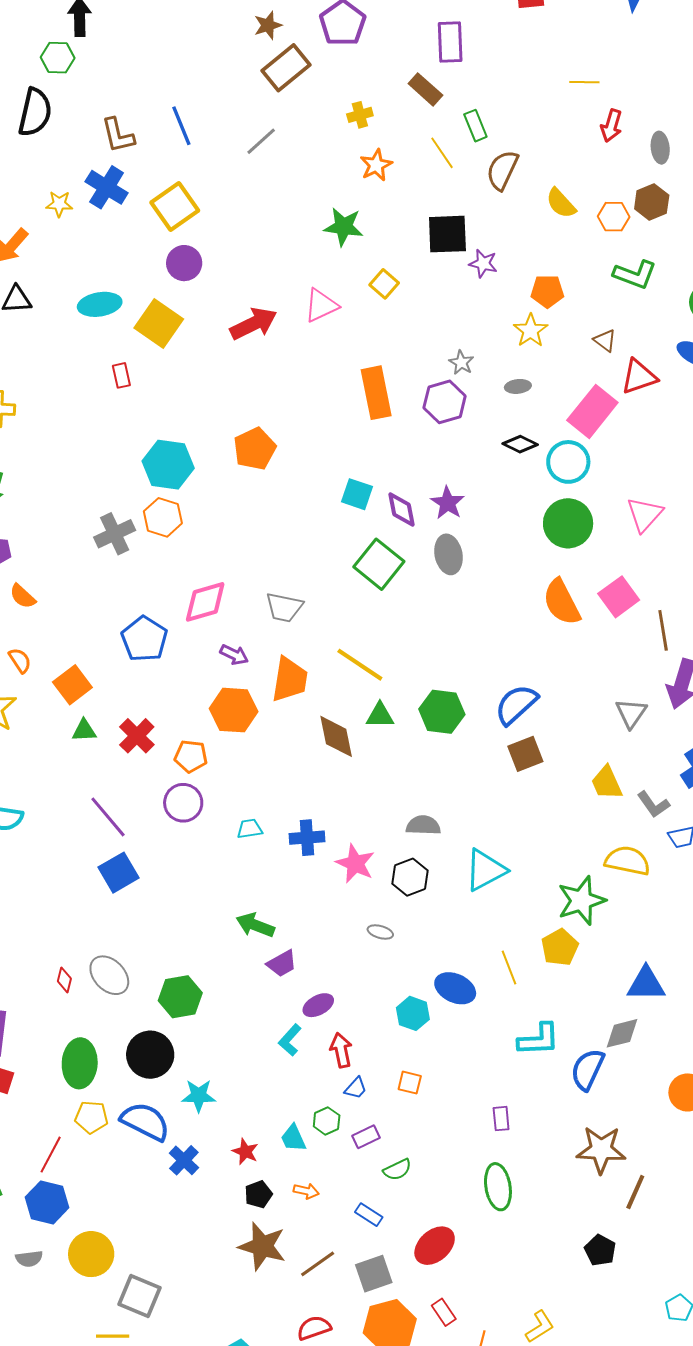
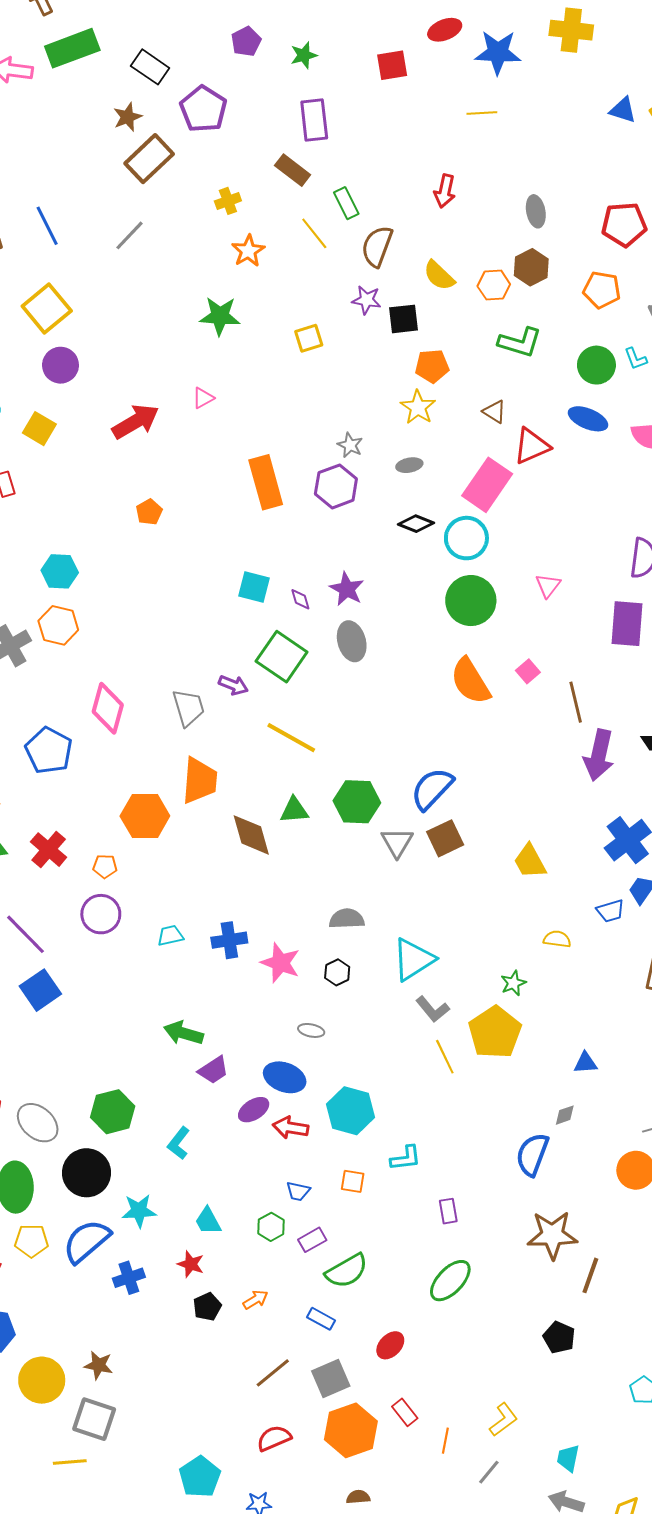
yellow line: (584, 82) -> (482, 113), moved
red arrow: (611, 126) -> (445, 191), moved
black square: (447, 234) -> (403, 319), moved, size x0.7
purple star: (483, 263) -> (367, 300), moved
yellow square: (384, 284) -> (309, 338), moved, turned 36
pink triangle: (321, 306) -> (203, 398), size x0.6
yellow square: (159, 323) -> (39, 429), size x0.7
orange pentagon: (255, 449) -> (149, 512), moved, size x0.6
cyan hexagon: (168, 465) -> (60, 571), size x0.7
purple diamond: (401, 510) -> (300, 599), size x0.6
pink triangle: (645, 514) -> (548, 586), size x0.7
pink square: (619, 597) -> (528, 671), size x0.6
pink diamond: (205, 602) -> (108, 708), turned -54
gray trapezoid: (284, 607) -> (188, 708), turned -114
purple arrow: (234, 655) -> (233, 685), moved
yellow line: (360, 665) -> (291, 738), moved
gray triangle: (631, 713) -> (397, 842), moved
orange pentagon: (191, 756) -> (105, 866), size x0.7
gray L-shape: (653, 804) -> (433, 1009), moved
yellow semicircle: (627, 861) -> (557, 939), size x0.6
black hexagon: (410, 877) -> (337, 972), size x0.7
green star: (581, 901) -> (513, 983), size x0.5
yellow pentagon: (560, 947) -> (495, 1032), size x1.4
gray ellipse: (109, 975) -> (38, 1123), moved
blue triangle: (646, 984) -> (585, 1063), size x0.6
blue ellipse: (455, 988) -> (285, 1077), moved
cyan hexagon: (413, 1013) -> (351, 1111), size x1.4
gray diamond: (622, 1033) -> (565, 1115), size x0.6
cyan L-shape: (290, 1040) -> (179, 1143), moved
cyan L-shape: (539, 1040) -> (406, 1158), moved, size x0.7
red arrow: (341, 1050) -> (291, 1128), moved, turned -64
blue trapezoid: (356, 1088) -> (298, 1191), turned 65
blue semicircle: (145, 1121) -> (87, 1241), turned -63
cyan trapezoid: (293, 1138) -> (208, 1221), moved
blue cross: (184, 1160) -> (129, 1278), turned 32
green semicircle: (397, 1170) -> (347, 1271), size x1.5
green ellipse: (498, 1187) -> (450, 1281), turned 57
orange arrow: (306, 1191) -> (256, 1300), turned -40
brown star: (262, 1246) -> (99, 1365), moved, size x0.6
red ellipse: (435, 1246) -> (390, 1345), size x0.7

